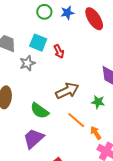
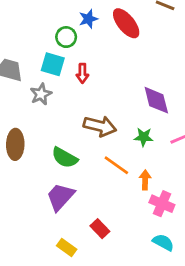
green circle: (44, 12) -> (66, 37), moved
red arrow: (59, 51) -> (82, 73), turned 32
brown arrow: (67, 91) -> (100, 126), turned 45
orange arrow: (96, 133) -> (145, 180), turned 40

